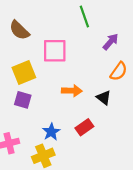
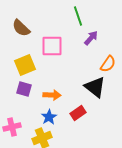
purple arrow: (111, 42) -> (91, 38), moved
orange arrow: (72, 91) -> (52, 95), moved
black triangle: (104, 98) -> (95, 87), size x1.6

